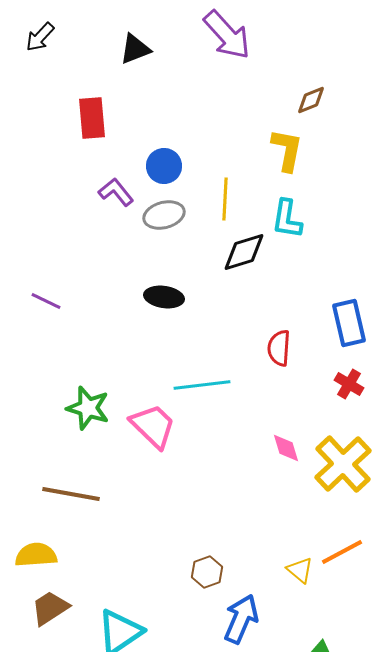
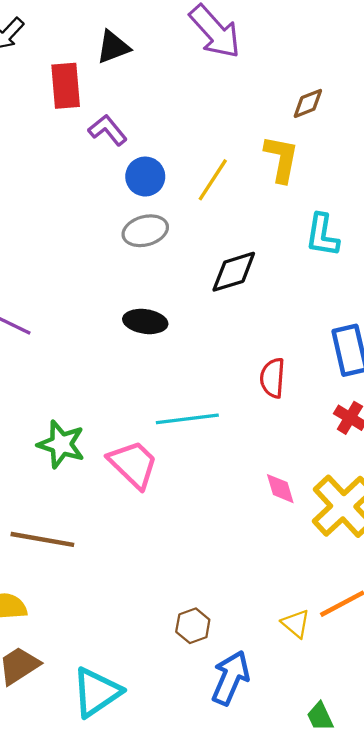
red rectangle: (92, 118) -> (66, 86), moved
purple L-shape: (116, 192) -> (108, 130), moved
yellow line: (225, 199) -> (213, 180), moved, turned 30
cyan L-shape: (287, 219) -> (322, 235), moved

